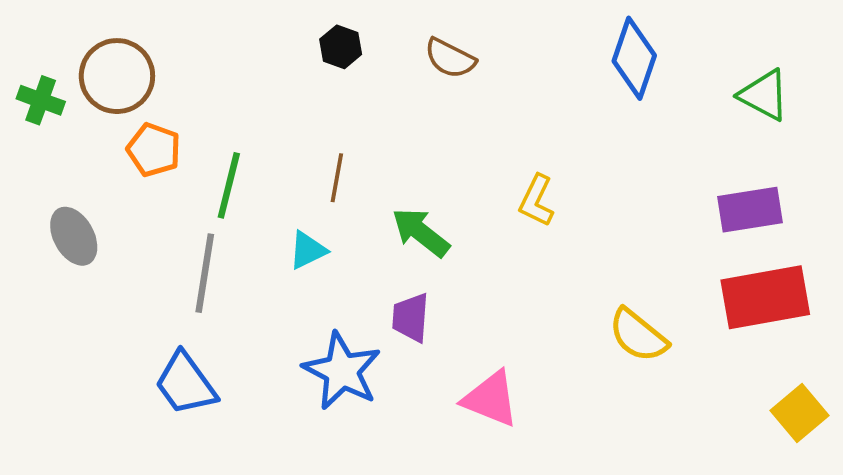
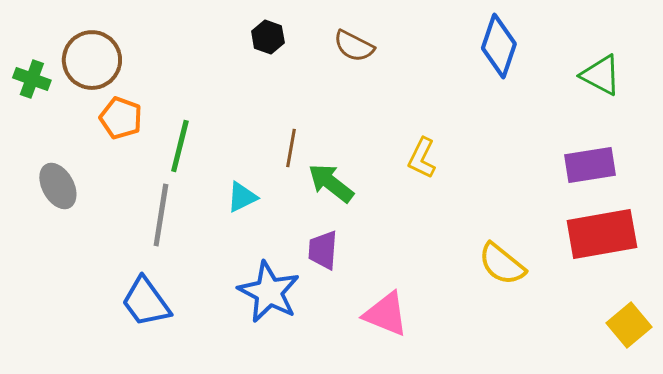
brown line: (337, 178) -> (291, 148), moved

